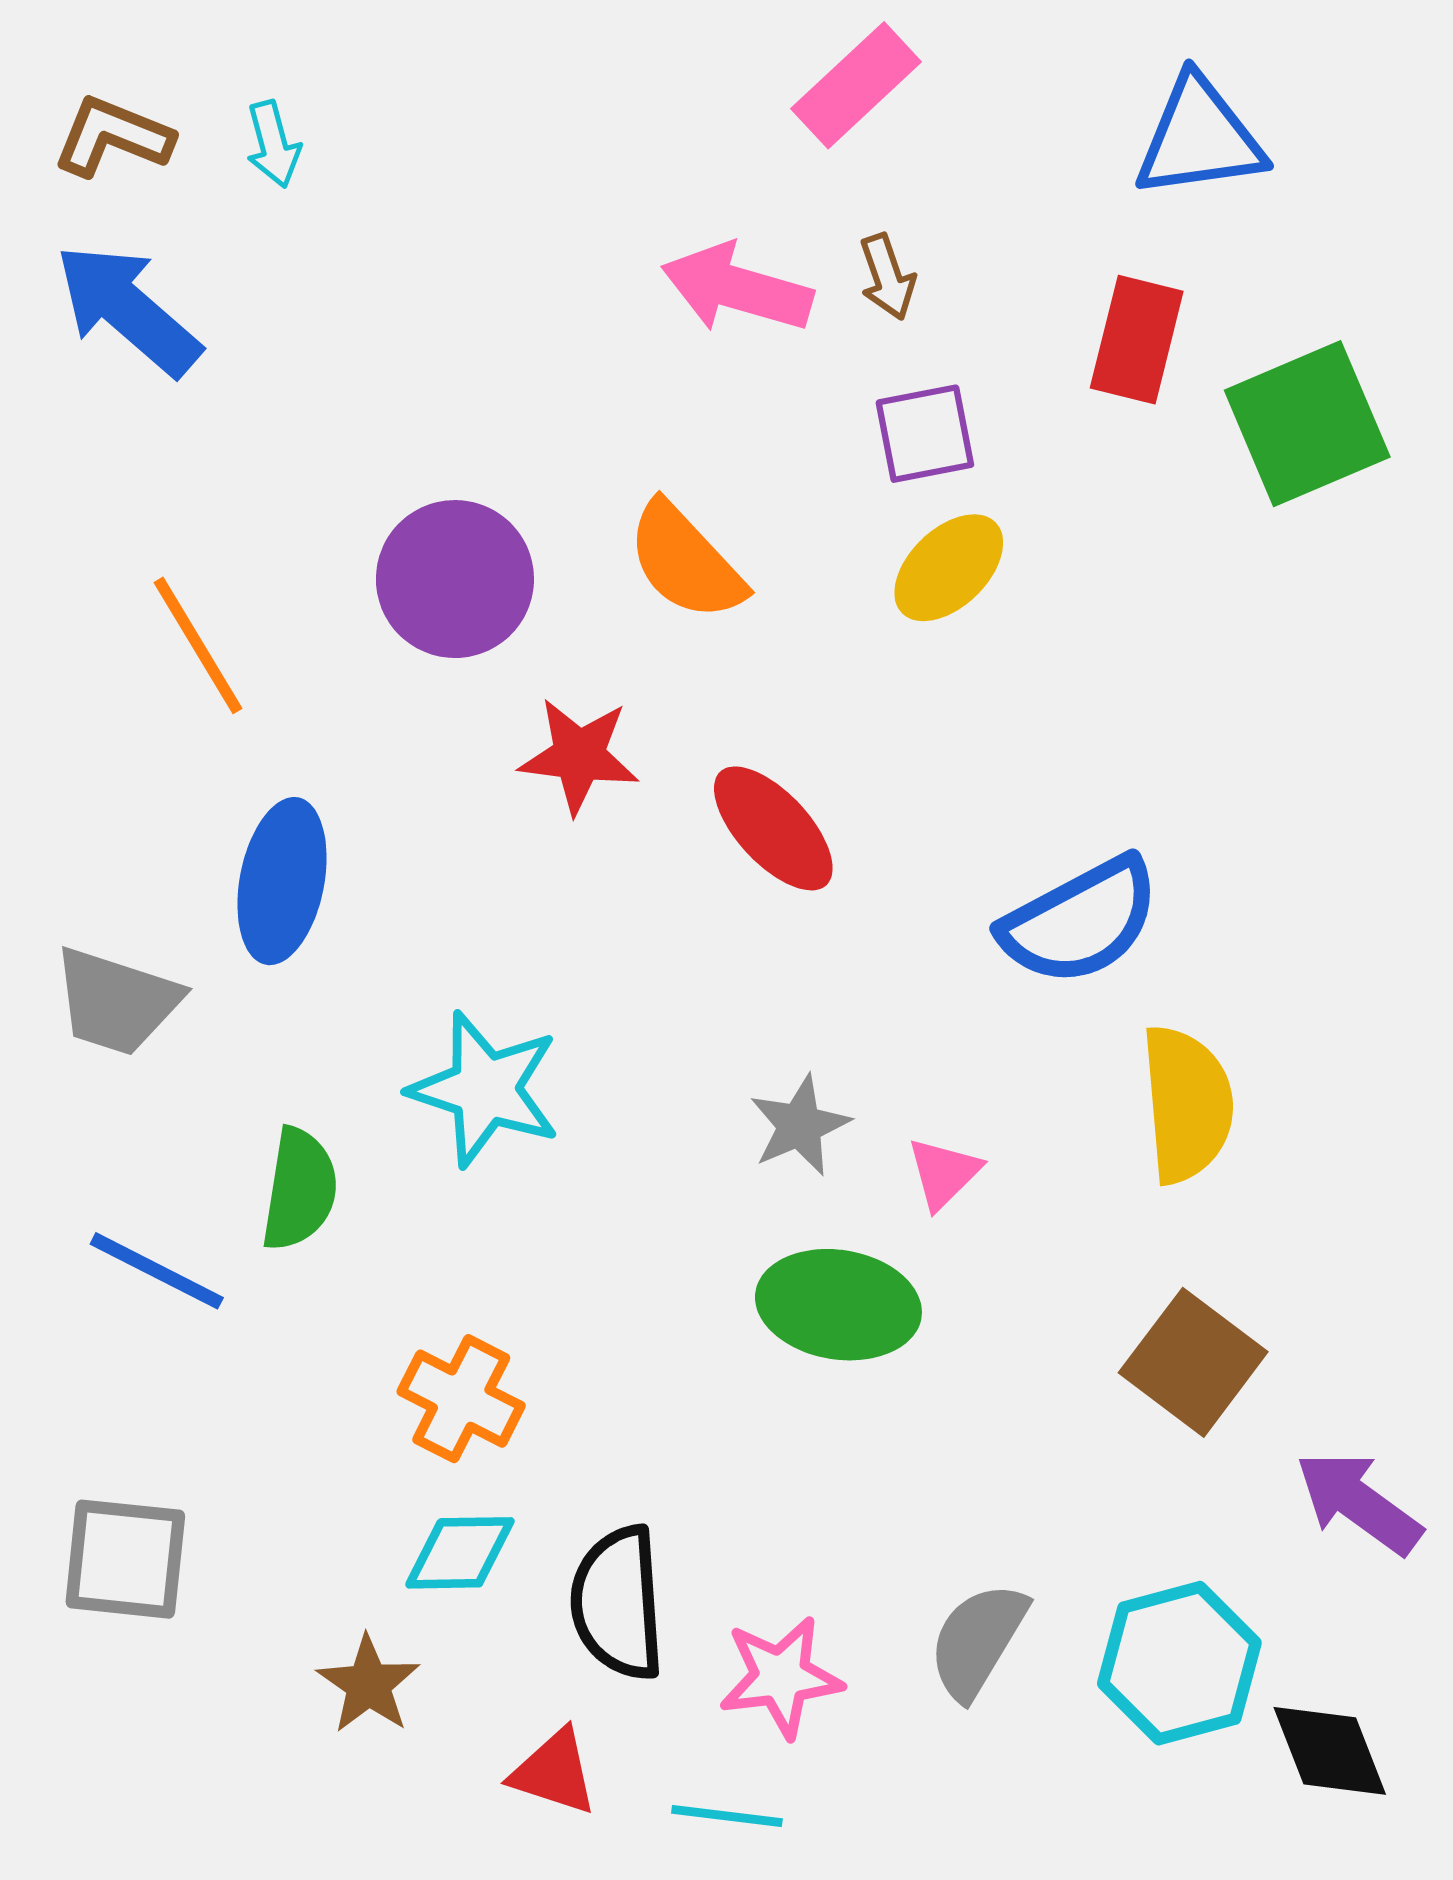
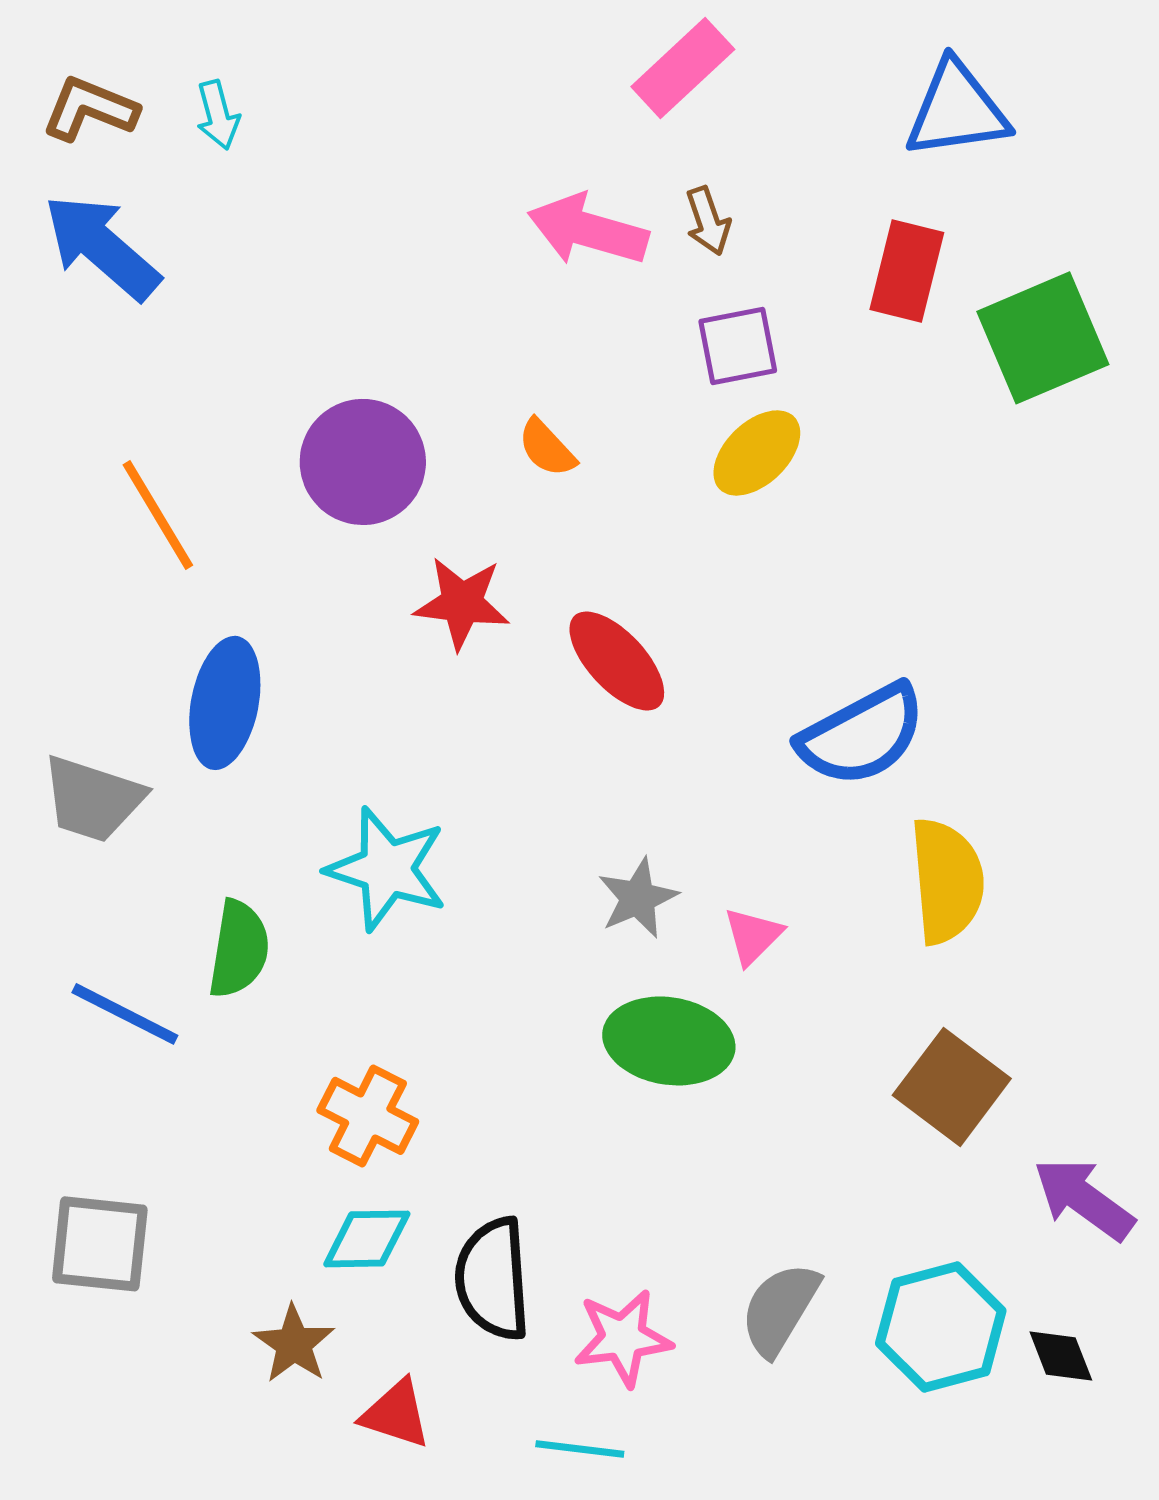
orange semicircle: (686, 561) -> (547, 448), size x0.6
black diamond: (1330, 1751) -> (1061, 1356), moved, size x0.7
red triangle: (554, 1772) -> (396, 1414), moved

